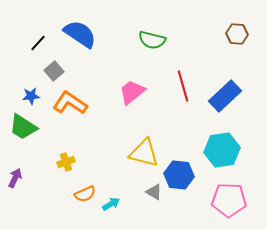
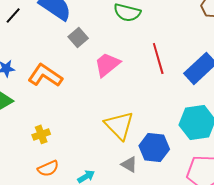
gray square: (54, 71) -> (78, 37), moved
yellow triangle: (144, 153) -> (119, 125), turned 32
orange semicircle: (85, 194) -> (48, 168), moved

